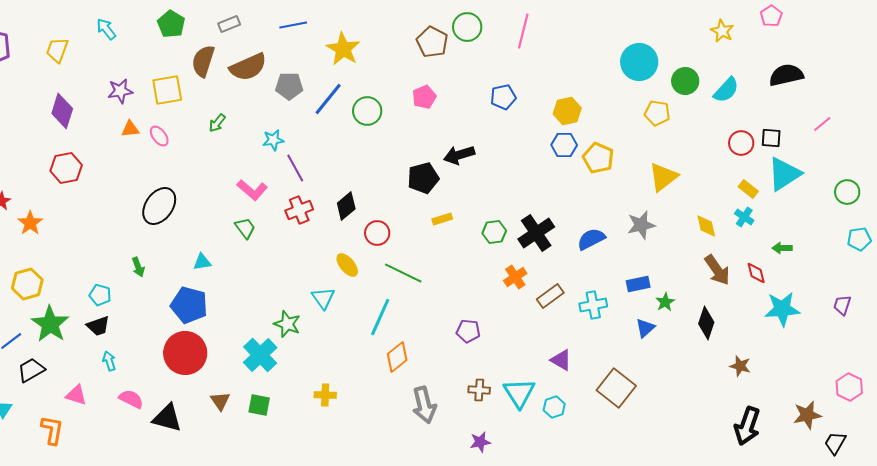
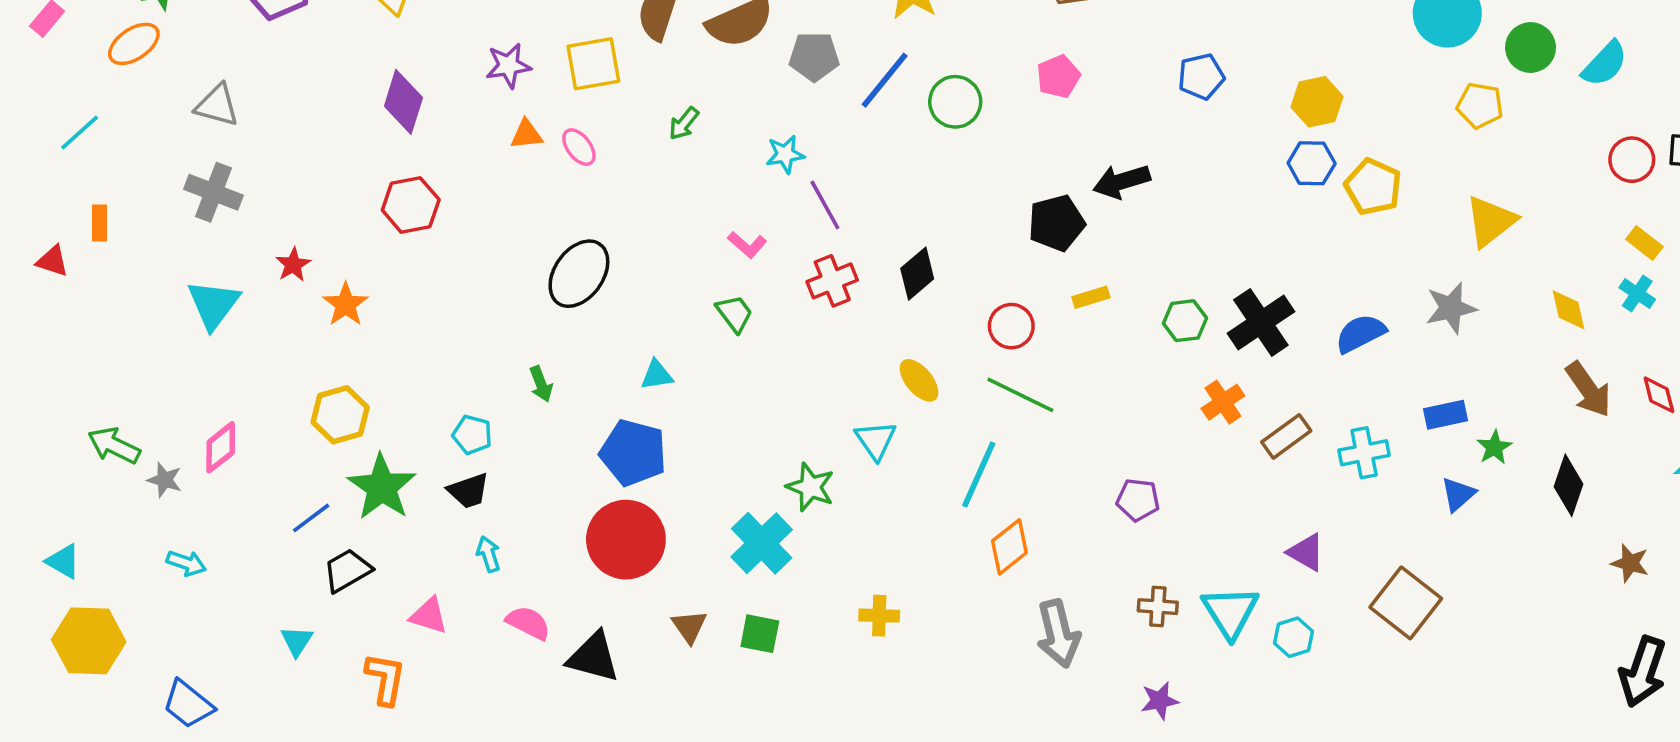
pink L-shape: (252, 190) -> (747, 245), size x0.7
red circle: (377, 233) -> (1011, 326), moved

